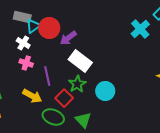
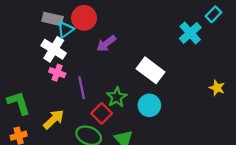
red circle: (49, 28) -> (84, 18), moved
white cross: (23, 43) -> (54, 49), size x1.5
white rectangle: (80, 61) -> (151, 70), moved
yellow arrow: (32, 96) -> (54, 119), moved, turned -72

